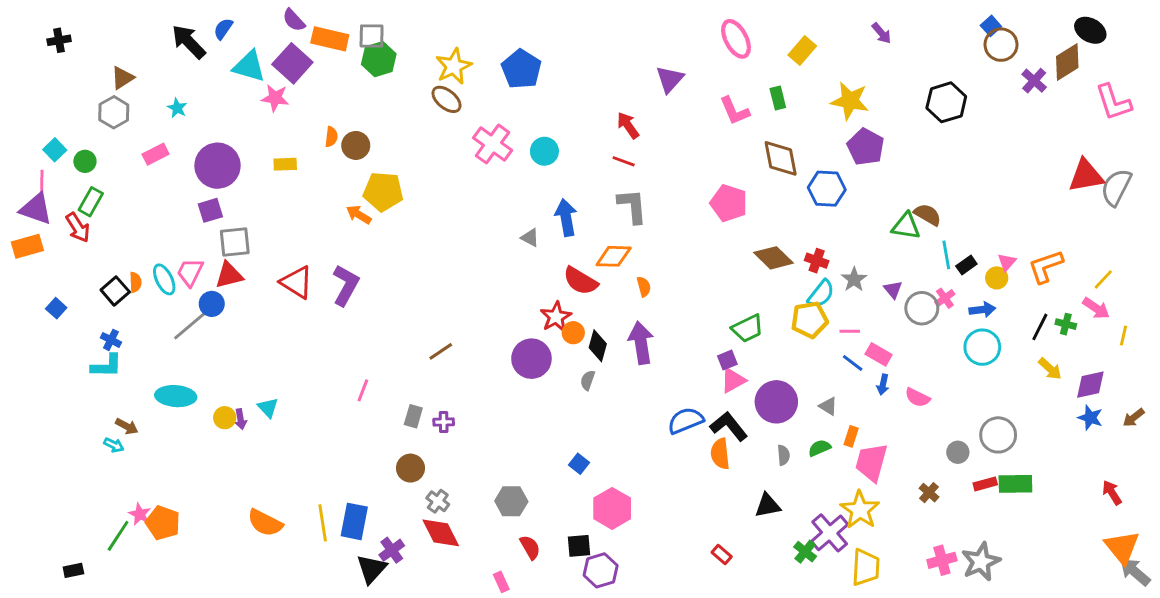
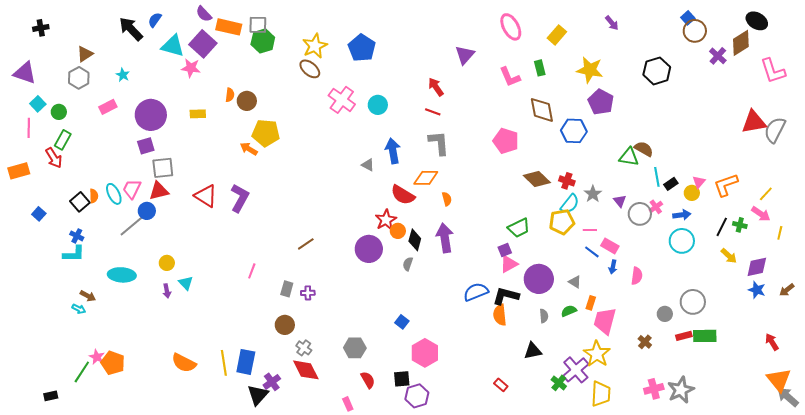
purple triangle: (36, 209) -> (25, 73), moved
pink semicircle: (917, 398) -> (637, 276), turned -108
yellow circle: (225, 418) -> (167, 263), moved
black L-shape: (729, 426) -> (506, 296), turned -36

